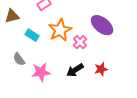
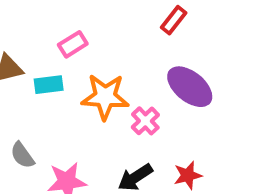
orange star: (60, 30) -> (105, 97), turned 30
cyan rectangle: (32, 35) -> (49, 85), moved, turned -40

